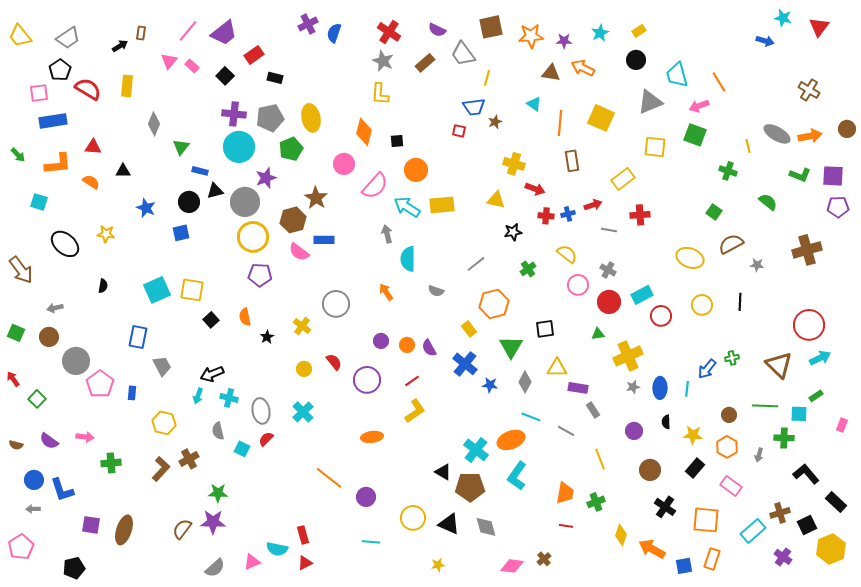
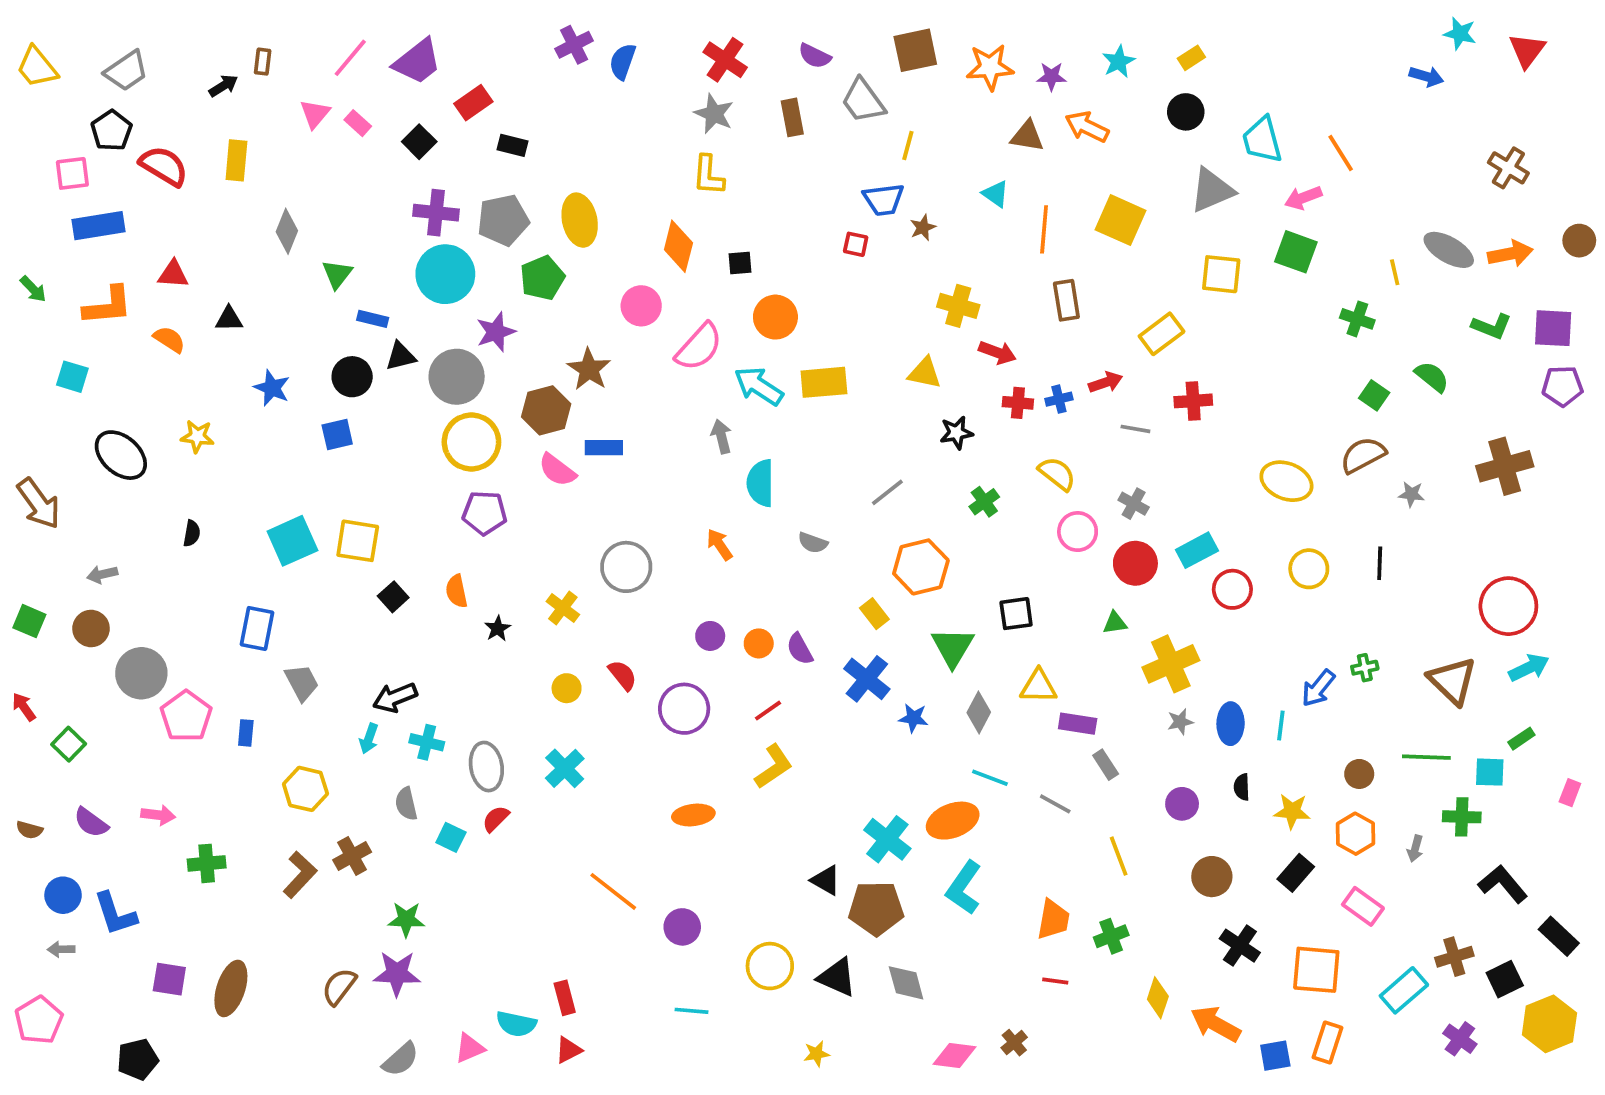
brown rectangle: (425, 63) -> (792, 117), turned -60
green square: (714, 212) -> (1374, 395), moved

